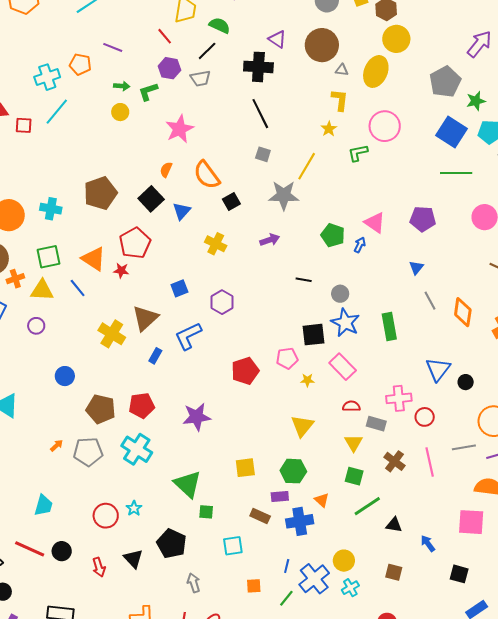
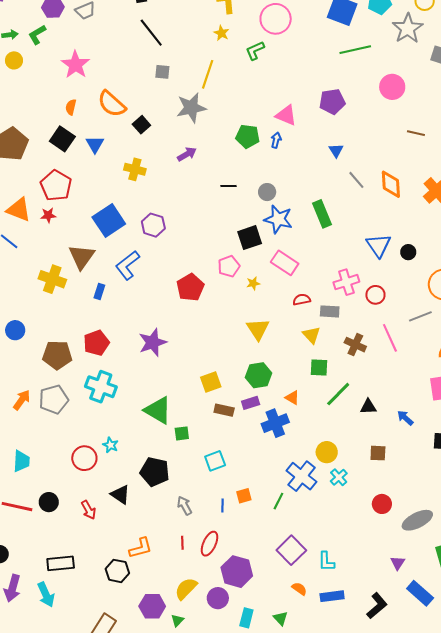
blue square: (179, 288) -> (109, 221), size x1.8
orange arrow: (57, 446) -> (22, 400), size x1.5
brown rectangle: (260, 516) -> (224, 410), moved
blue line: (287, 566) -> (223, 505), moved

